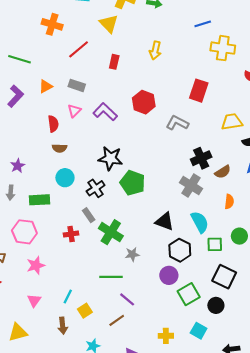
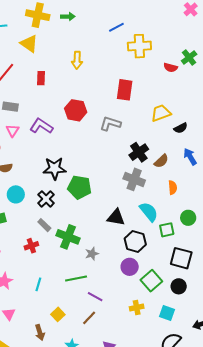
cyan line: (68, 297) -> (38, 284), moved
yellow cross: (166, 336) -> (137, 307), moved

